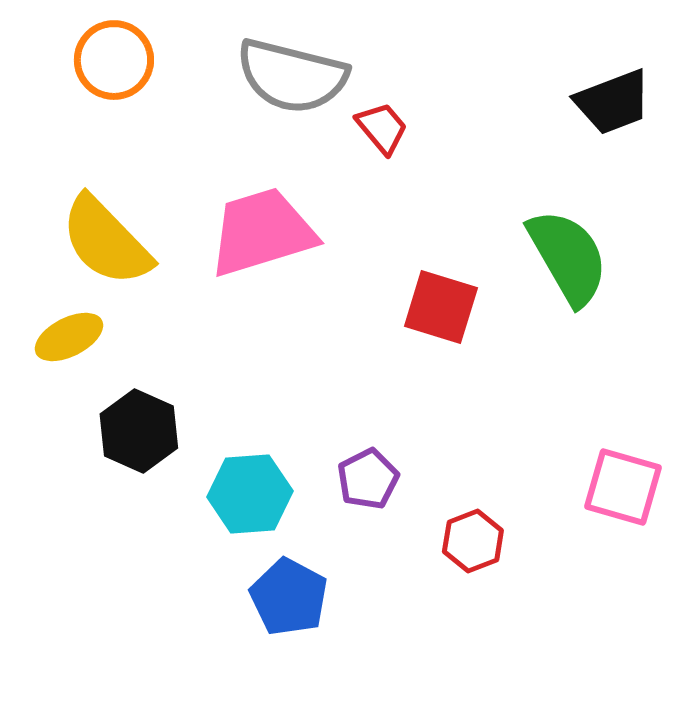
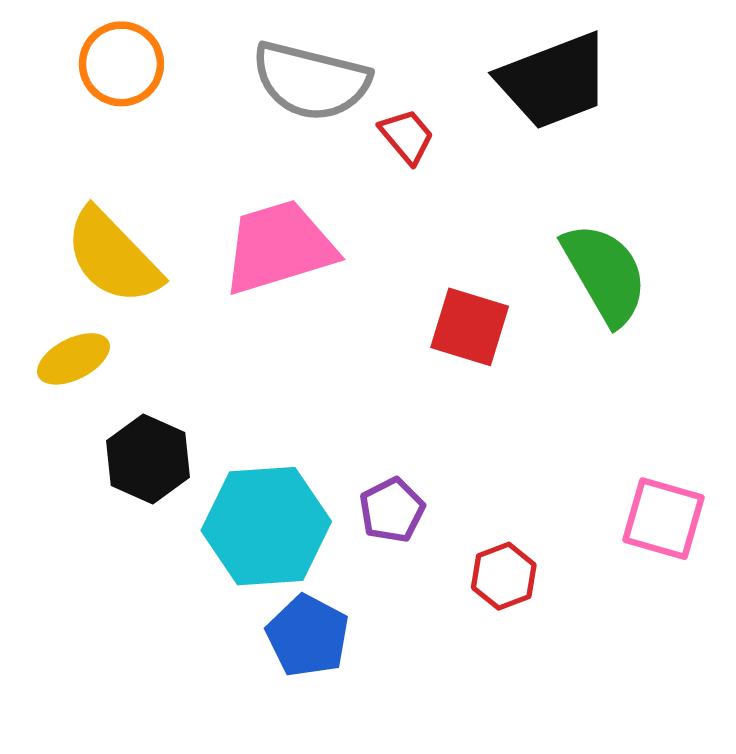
black trapezoid: (613, 102) -> (554, 81), moved, size x1.4
cyan hexagon: (250, 494) -> (266, 526), size x1.4

